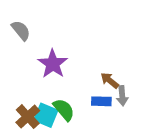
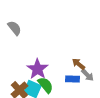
purple star: (53, 64) -> (37, 69), moved
gray arrow: (122, 96) -> (87, 75), turned -40

